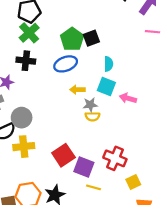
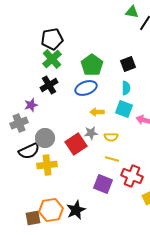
black square: (91, 38) -> (128, 64), moved
black cross: (26, 61) -> (49, 85), turned -36
gray star: (90, 105) -> (91, 133), moved
red square: (63, 155) -> (76, 144), moved
yellow line: (93, 187) -> (112, 159), moved

